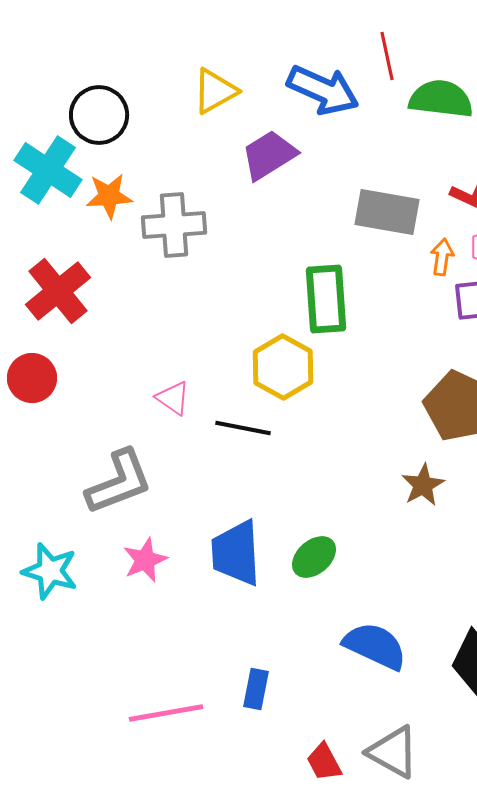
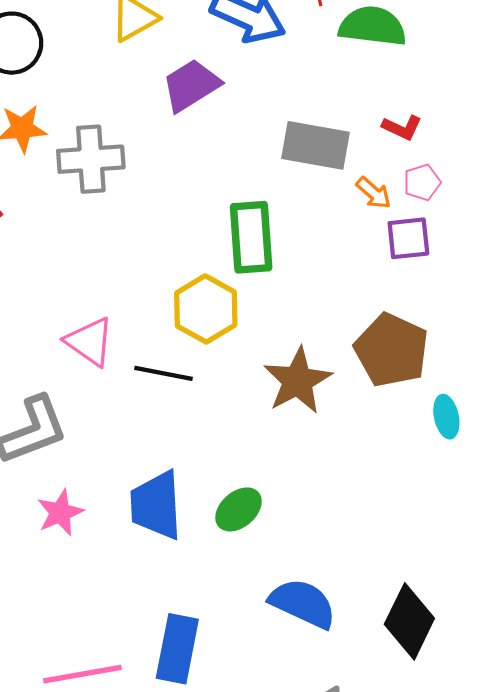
orange arrow: (442, 257) -> (374, 193), turned 123
pink triangle: (173, 398) -> (90, 342), size x1.4
brown star: (423, 485) -> (298, 381), moved, size x1.5
blue rectangle: (256, 689) -> (177, 649), size x1.6

